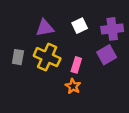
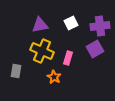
gray rectangle: (18, 57) -> (16, 71), moved
orange star: (73, 86) -> (54, 77), moved

